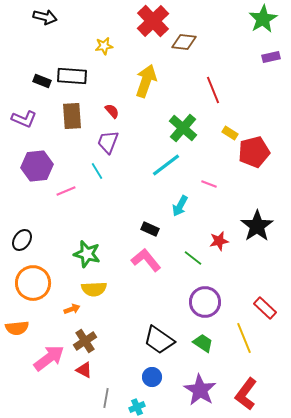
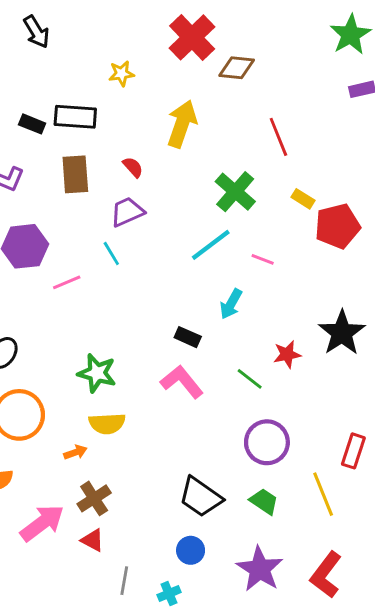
black arrow: (45, 17) -> (36, 32), turned 45
purple trapezoid: (108, 142) -> (127, 212), turned 45
pink line: (209, 184) -> (263, 259), moved
red rectangle: (265, 308) -> (353, 451), turned 65

